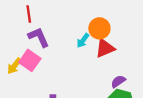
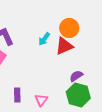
orange circle: (99, 28) -> (69, 28), moved

